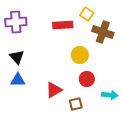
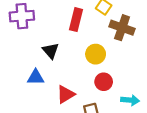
red rectangle: (63, 25) -> (76, 20), turned -72
black triangle: (17, 57) -> (51, 51), moved
blue triangle: (18, 80) -> (36, 77), moved

